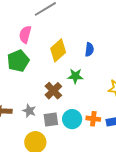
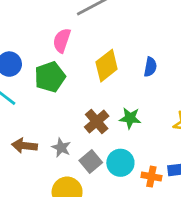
green star: (75, 76) -> (130, 118), moved
gray square: (51, 119) -> (91, 161), turned -35
orange cross: (93, 119) -> (151, 177), moved

